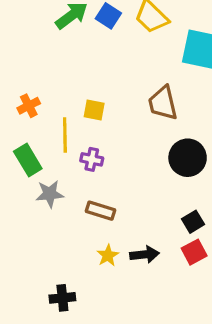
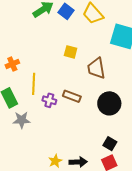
yellow square: (94, 110) -> (71, 52), moved
brown rectangle: (101, 211) -> (72, 96), moved
black square: (193, 222) -> (110, 144), turned -32

